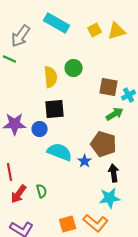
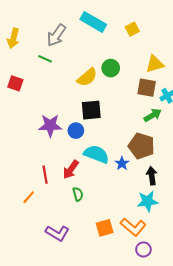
yellow triangle: (117, 31) -> (155, 64), moved
yellow semicircle: (51, 77) -> (87, 77), turned 55
red arrow: (19, 194) -> (71, 170), moved

